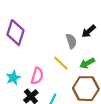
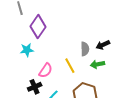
green arrow: (87, 63) -> (97, 64), moved
cyan star: (13, 78) -> (27, 50), moved

